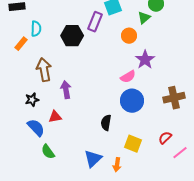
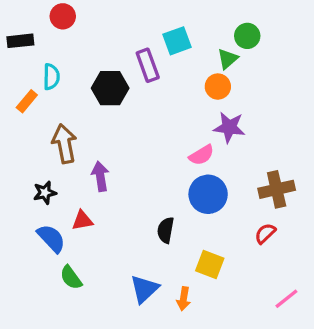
purple rectangle: (95, 22) -> (148, 65), turned -42
orange circle: (129, 36) -> (218, 87), moved
purple star: (145, 60) -> (229, 127), turned -30
red semicircle: (165, 138) -> (265, 233), moved
pink line: (180, 153) -> (286, 299), moved

